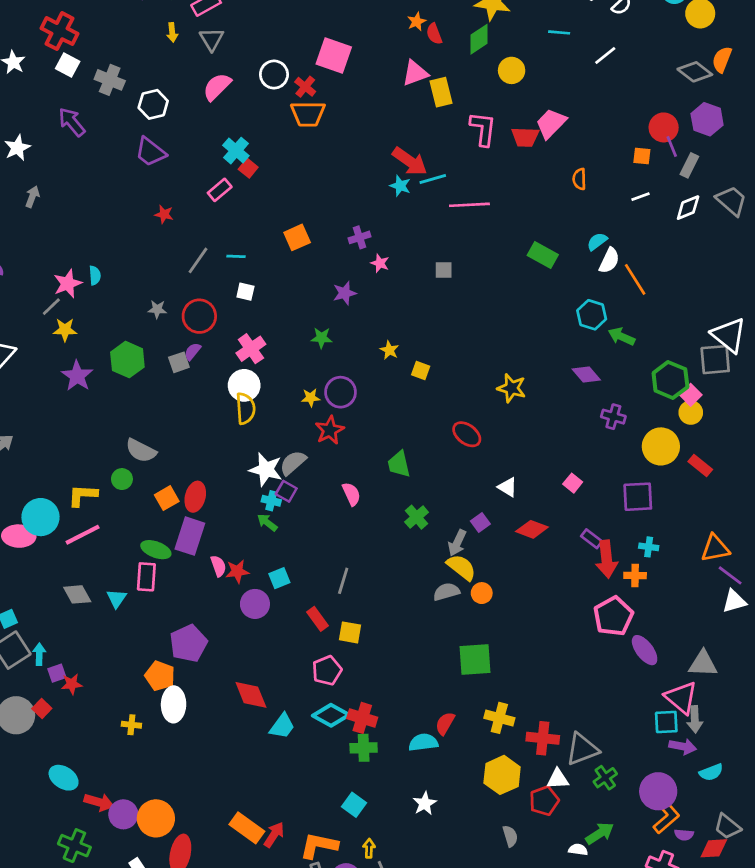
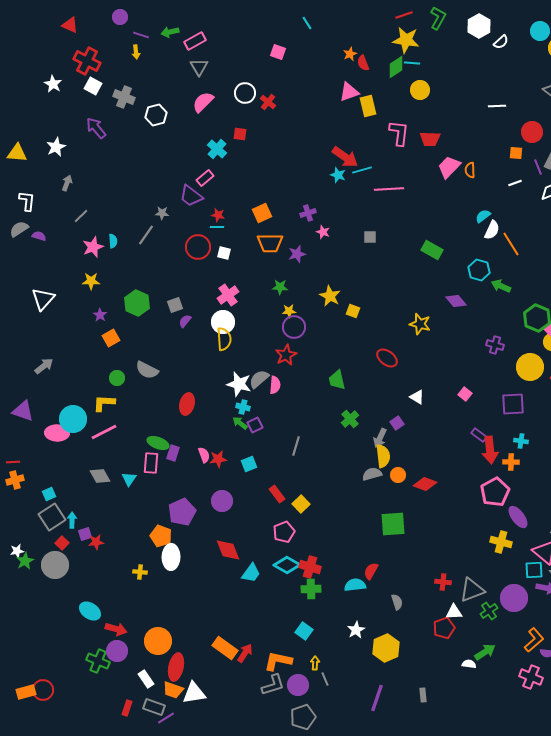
yellow arrow: (172, 32) -> (136, 52), moved
cyan line: (559, 32) -> (412, 63), moved
pink square: (334, 56) -> (278, 52), moved, size x0.6
white line: (605, 56) -> (497, 106), moved, turned 36
orange trapezoid: (308, 114) -> (270, 243), moved
pink trapezoid: (551, 123) -> (449, 167), moved
purple line: (672, 146) -> (538, 167), moved
purple trapezoid: (150, 152) -> (191, 196), moved
red square: (248, 168) -> (240, 134), moved, turned -32
red star: (164, 214) -> (218, 215), moved
green rectangle: (543, 255) -> (432, 250), moved
gray line: (198, 260) -> (146, 235), moved
gray line: (51, 307) -> (81, 216), moved
gray star: (157, 309) -> (162, 213), moved
red circle: (199, 316) -> (198, 247), moved
yellow star: (389, 350) -> (330, 296), size x1.5
purple semicircle: (193, 351) -> (185, 321), moved
purple diamond: (586, 375) -> (456, 301), moved
purple star: (77, 376) -> (100, 315), size x0.6
yellow star: (311, 398) -> (289, 311), moved
green circle: (122, 479) -> (117, 378), moved
purple square: (286, 491) -> (255, 425), moved, turned 35
pink semicircle: (351, 494) -> (275, 385), moved, turned 30
orange square: (167, 498) -> (111, 338), moved
red diamond: (532, 529) -> (425, 484), moved
purple rectangle: (190, 536) -> (173, 453), moved, size x0.6
yellow semicircle: (461, 567) -> (383, 456), turned 45
gray line: (343, 581) -> (296, 446), moved
purple circle: (255, 604) -> (222, 501), moved
yellow square: (350, 632) -> (301, 504), turned 36
red square: (42, 708) -> (62, 543), moved
yellow cross: (499, 718) -> (501, 542), moved
red cross: (543, 738) -> (443, 582), size x0.7
yellow hexagon: (502, 775) -> (386, 648), moved
purple circle: (658, 791) -> (514, 598), moved
purple circle: (123, 814) -> (117, 651), moved
gray semicircle: (510, 836) -> (397, 602), moved

